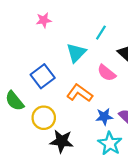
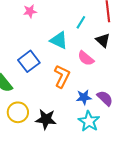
cyan triangle: (76, 53) -> (59, 40), turned -48
orange L-shape: (80, 93) -> (62, 76), turned 80
yellow circle: (44, 118) -> (18, 112), moved

